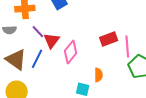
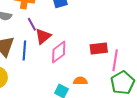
blue line: (37, 59) -> (24, 50), turned -36
orange semicircle: (98, 75) -> (80, 81), turned -104

